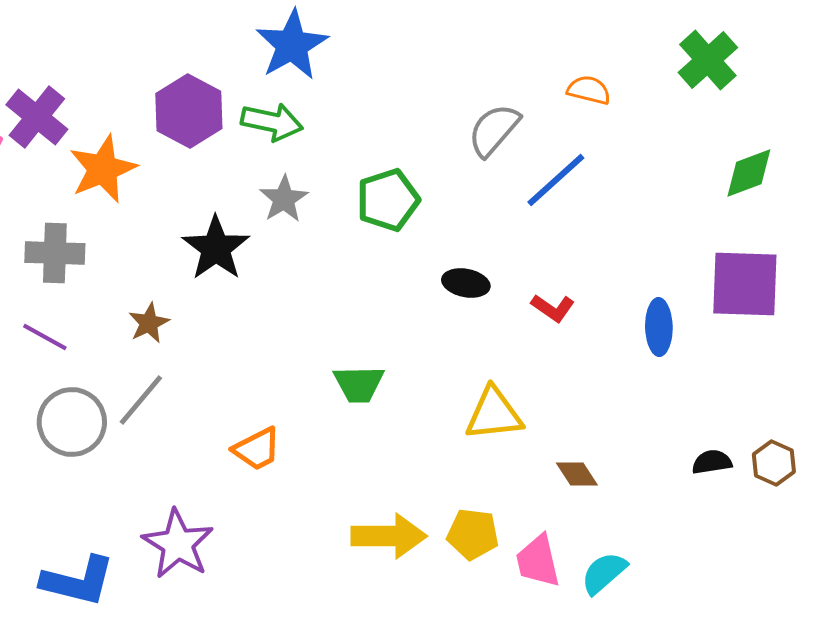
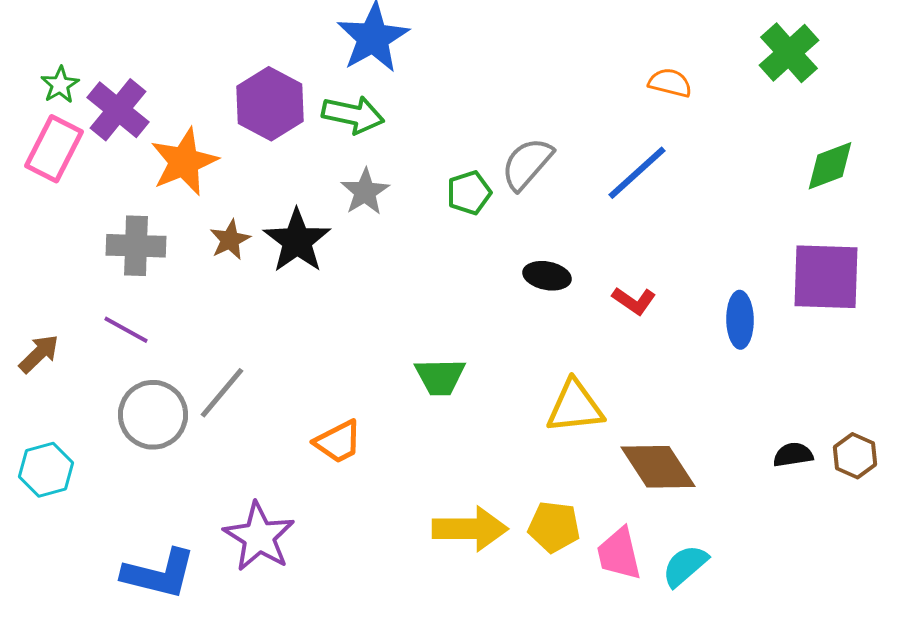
gray semicircle: (494, 130) -> (527, 164), moved
green pentagon: (388, 200) -> (469, 193), size x0.7
brown star: (149, 323) -> (230, 240), moved
brown diamond: (577, 474) -> (658, 467), size x1.8

